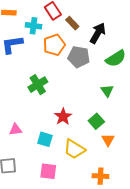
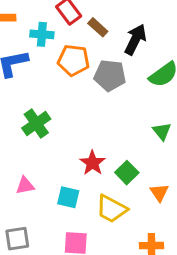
orange pentagon: (54, 45) -> (73, 60), turned 30
green cross: (38, 85) -> (36, 123), moved
green triangle: (107, 91) -> (162, 131), moved
green square: (96, 121) -> (127, 173), moved

